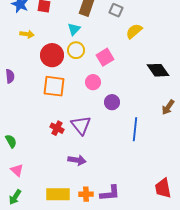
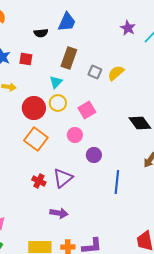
gray square: (116, 10) -> (95, 72), moved
yellow semicircle: (134, 31) -> (116, 73), moved
orange square: (54, 86) -> (36, 139), turned 30
purple triangle: (81, 125) -> (63, 178), turned 30

